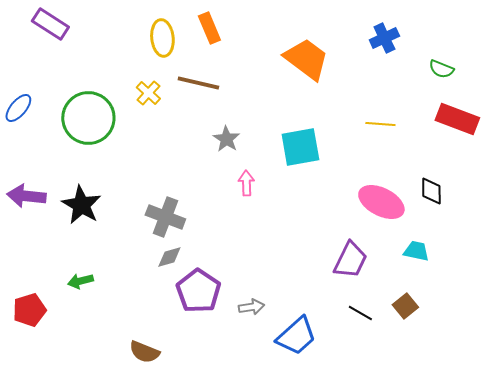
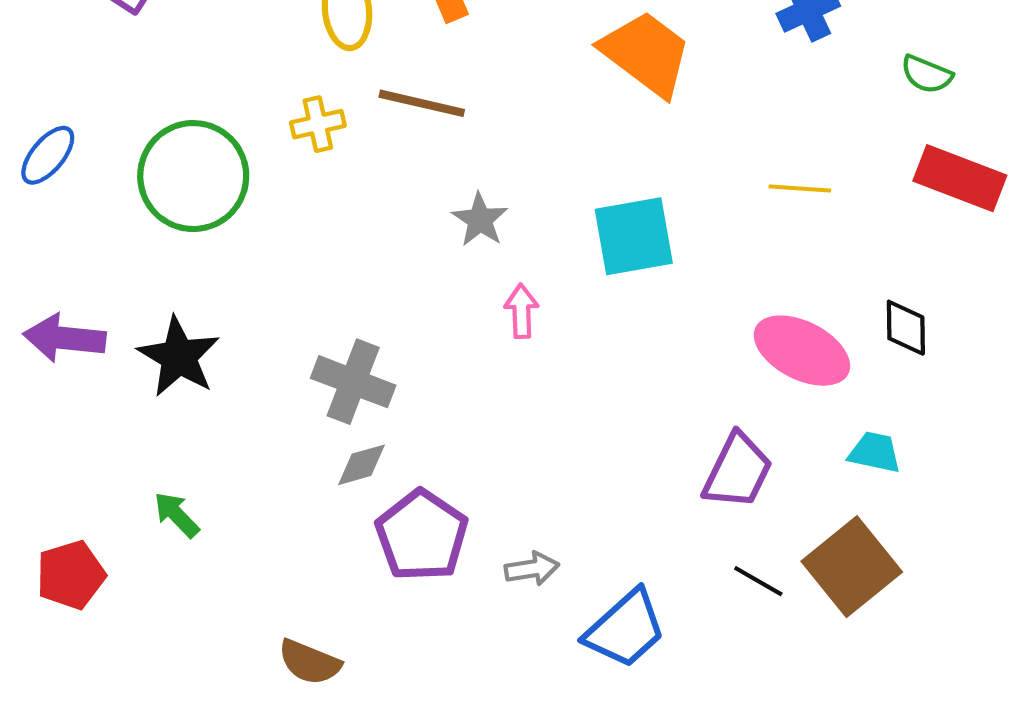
yellow cross: (148, 93) -> (318, 124), turned 35
green arrow: (80, 281) -> (177, 515), turned 60
brown square: (405, 306) -> (852, 567), size x1.8

